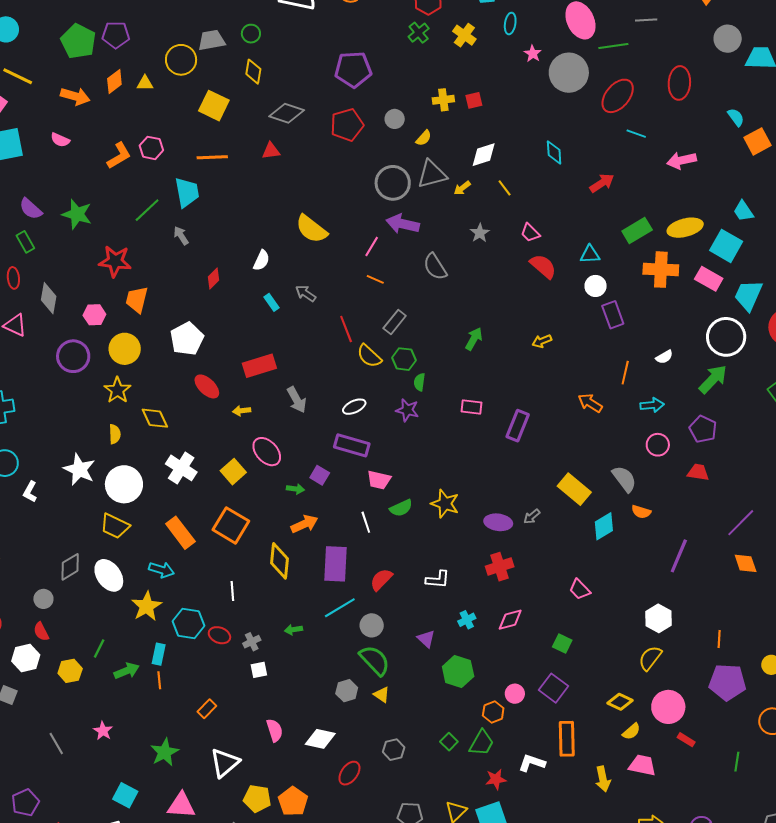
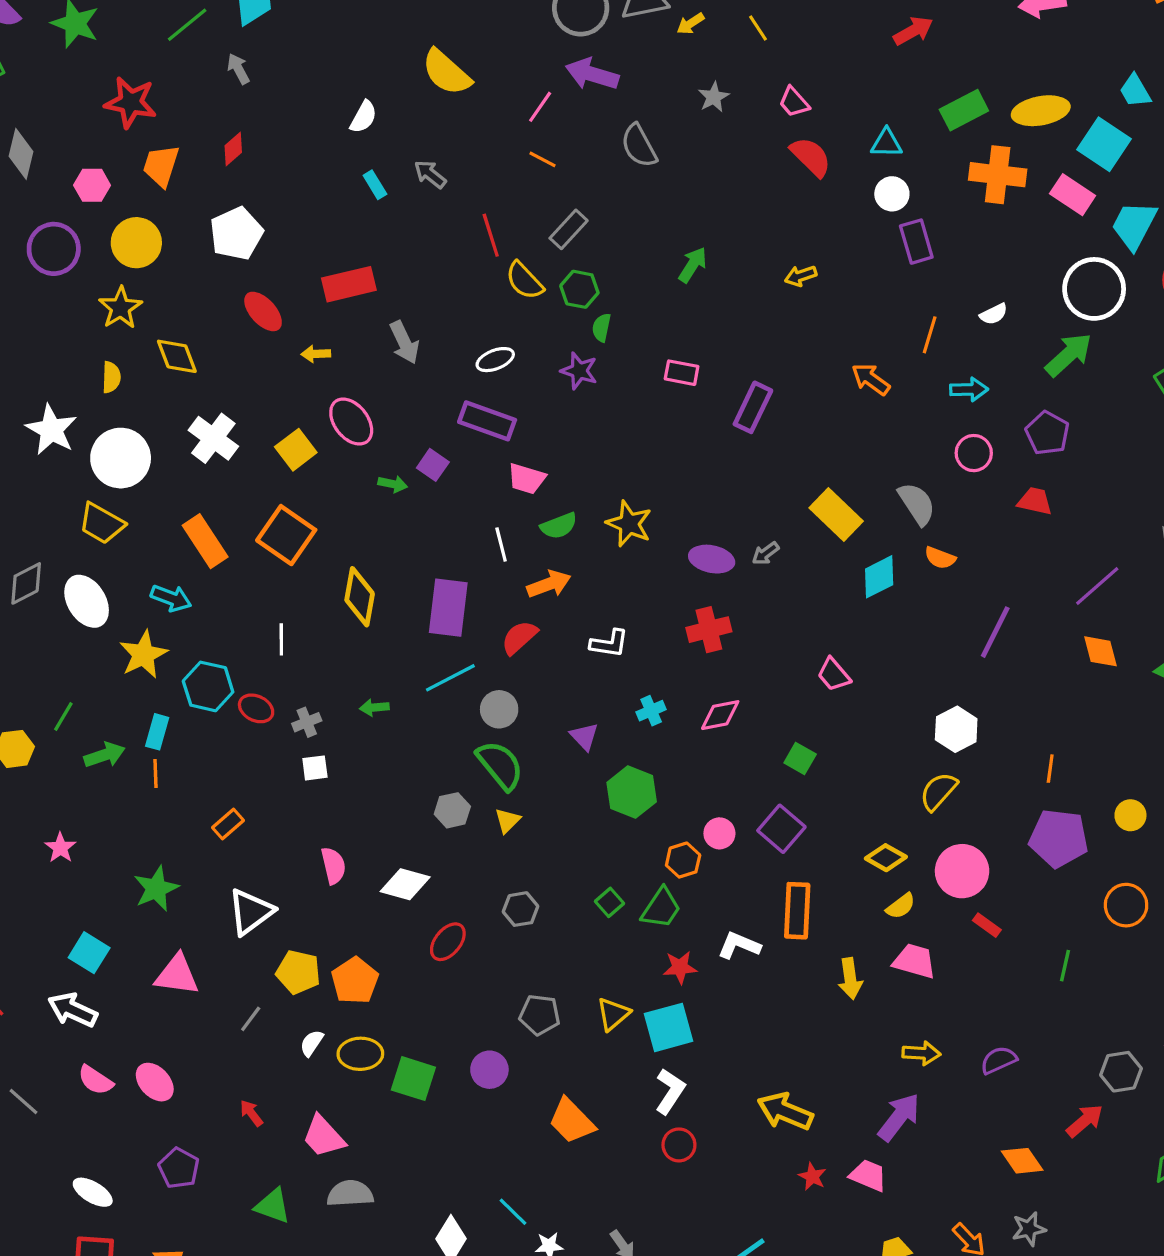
red diamond: (214, 278) -> (233, 149), moved
orange arrow: (304, 524) -> (549, 584), moved
yellow triangle: (382, 695) -> (507, 821), turned 36

